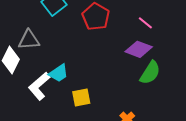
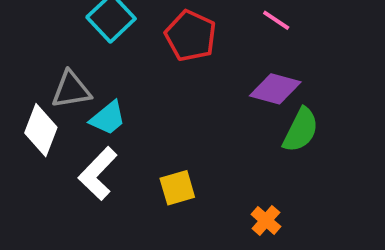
pink line: (145, 23) -> (276, 20), moved
cyan trapezoid: (59, 73) -> (108, 118), moved

